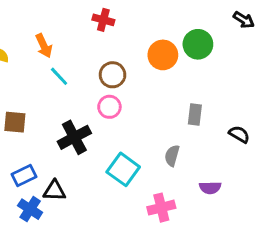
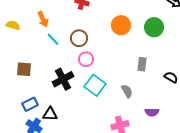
green circle: (198, 44) -> (154, 27), moved
brown circle: (112, 75) -> (79, 38), moved
gray semicircle: (172, 156) -> (127, 91), turned 136
cyan square: (123, 169) -> (95, 85), moved

